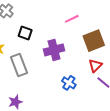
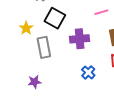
black square: (25, 33) -> (55, 18), size x1.5

